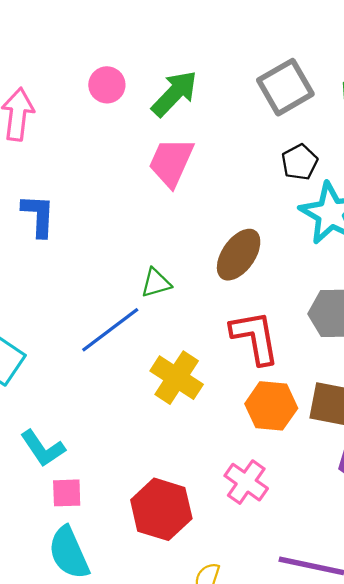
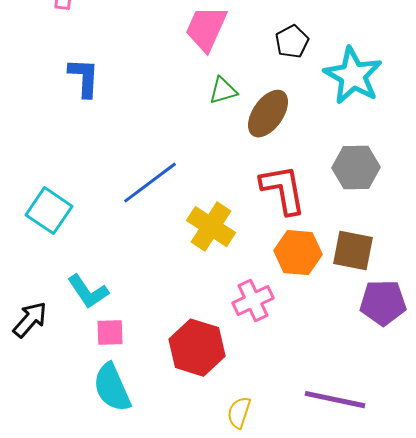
black pentagon: (300, 162) -> (292, 42), moved
green triangle: (156, 283) -> (223, 91), moved
pink cross: (246, 482) -> (253, 301), moved, turned 30

